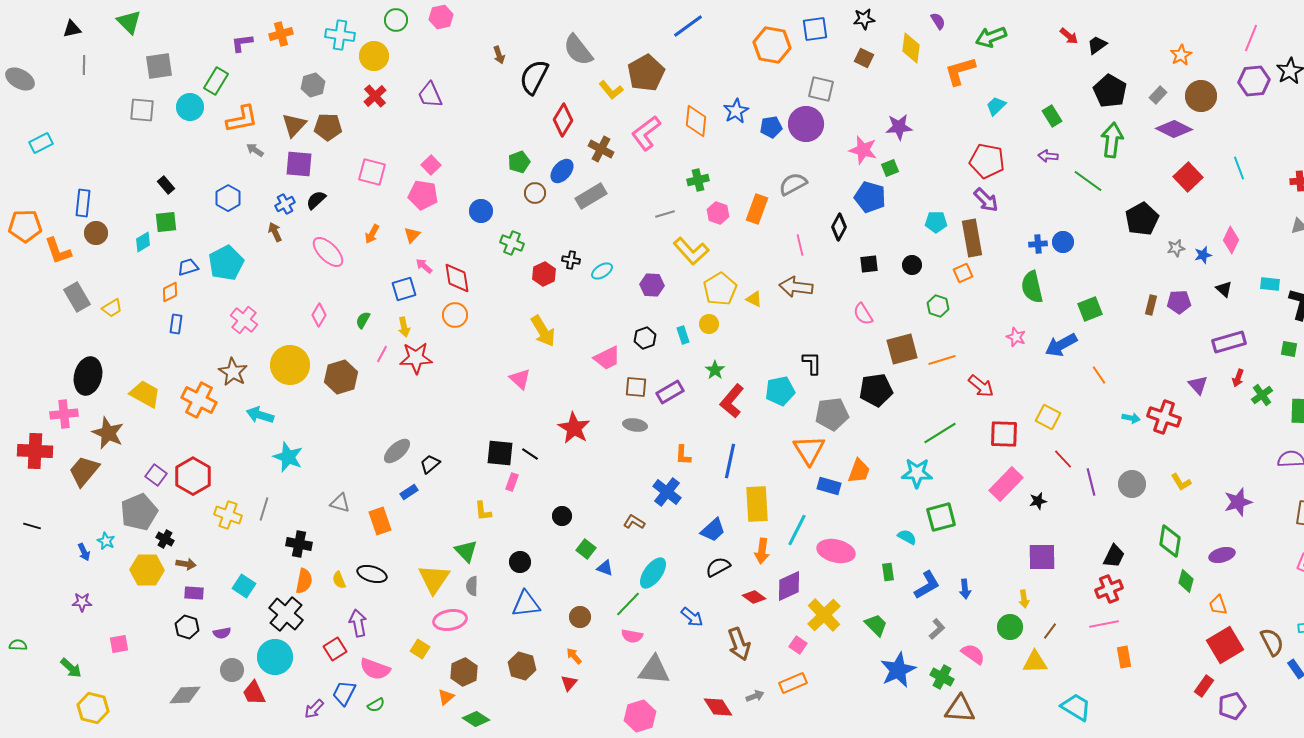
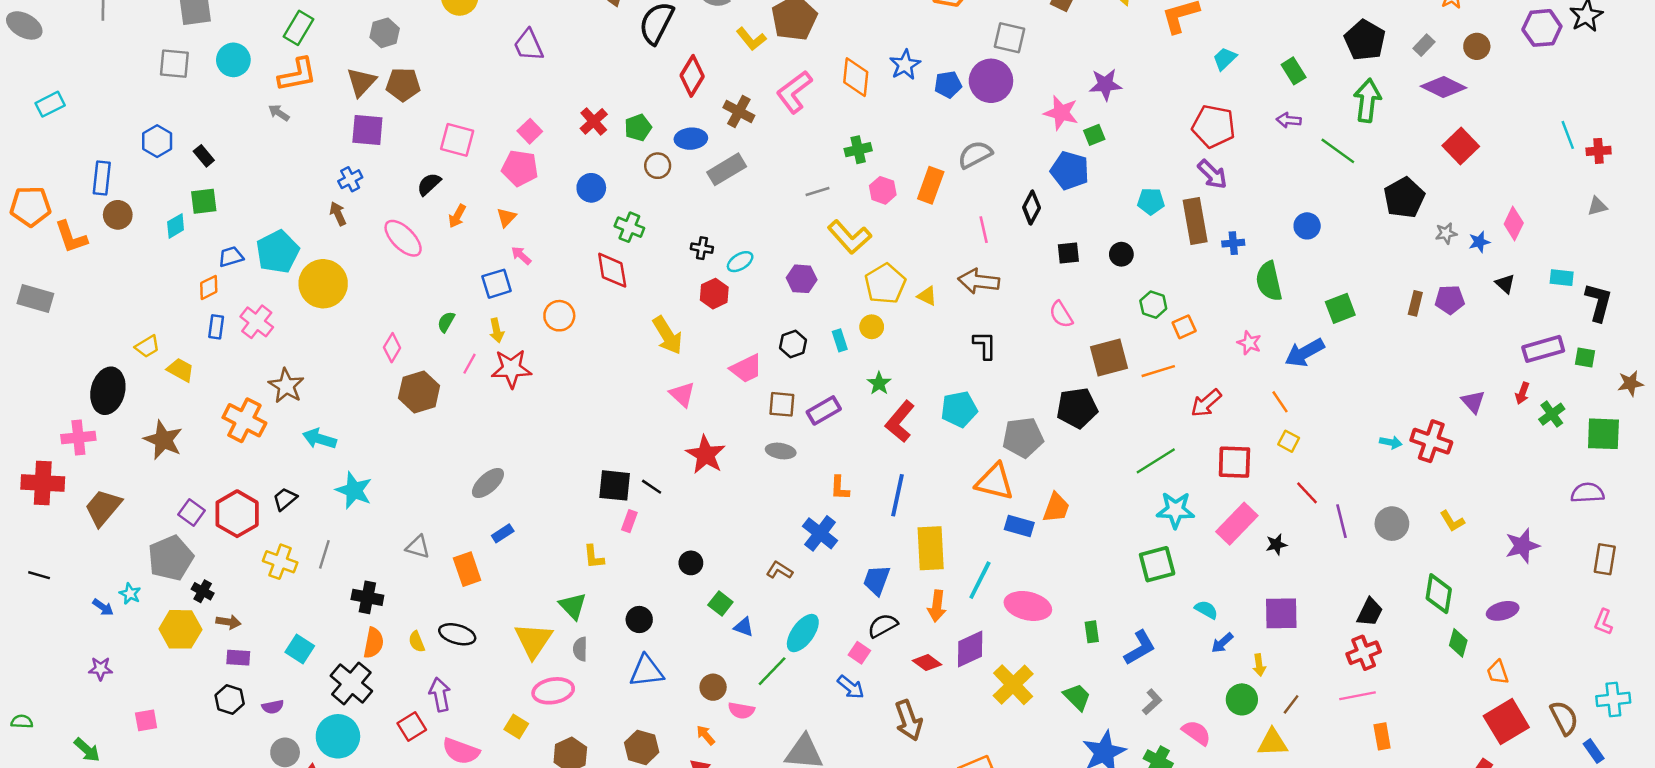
green rectangle: (216, 81) -> (299, 28), moved
red cross: (375, 96) -> (594, 121), moved
brown circle: (1201, 96) -> (1477, 46), size x0.7
gray arrow: (255, 150) -> (279, 113), moved
cyan line: (1239, 168) -> (1568, 135), moved
blue ellipse: (562, 171) -> (691, 139), turned 45
blue hexagon: (228, 198) -> (157, 141), moved
black semicircle: (316, 200) -> (429, 184), moved
blue cross: (1038, 244) -> (1233, 243), moved
orange square: (963, 273) -> (1184, 327), moved
red hexagon: (544, 274) -> (714, 294), moved
red diamond: (457, 278) -> (612, 270), moved
gray rectangle: (77, 297) -> (35, 298), moved, turned -44
yellow trapezoid: (112, 308) -> (147, 346), moved
pink diamond: (319, 315) -> (392, 348), moved
pink cross: (244, 320) -> (257, 322), moved
purple rectangle: (1229, 342) -> (1543, 349), moved
black L-shape: (812, 363) -> (985, 345), moved
yellow circle: (290, 365) -> (323, 284), moved
orange line: (1099, 375) -> (1280, 402), moved
pink triangle: (520, 379) -> (682, 394), moved
red arrow: (981, 386) -> (1206, 403), turned 100
yellow trapezoid: (145, 394) -> (180, 370), moved, size x0.7
yellow square: (1048, 417) -> (1289, 441), size x0.7
brown star: (108, 433) -> (163, 440), moved
orange triangle: (809, 450) -> (995, 482), turned -44
black trapezoid: (430, 464) -> (285, 499), moved
cyan star: (917, 473) -> (1175, 510), moved
blue trapezoid: (713, 530) -> (877, 580), turned 152
cyan semicircle: (907, 537) -> (1206, 610), moved
blue arrow: (84, 552) -> (103, 607), turned -30
blue arrow: (965, 589) -> (1222, 643), moved, turned 54
pink semicircle: (632, 636) -> (741, 711), moved
pink square: (798, 645) -> (859, 653), moved

